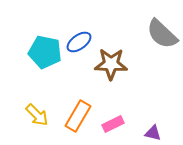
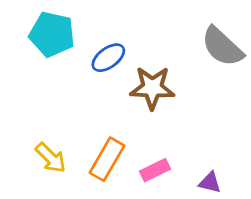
cyan pentagon: (45, 52) -> (52, 34), moved

